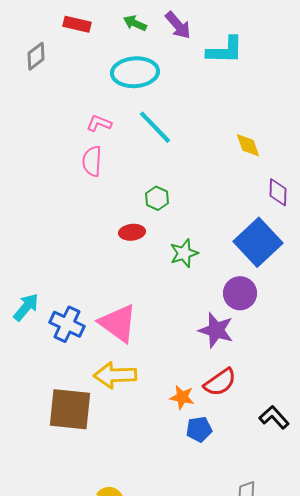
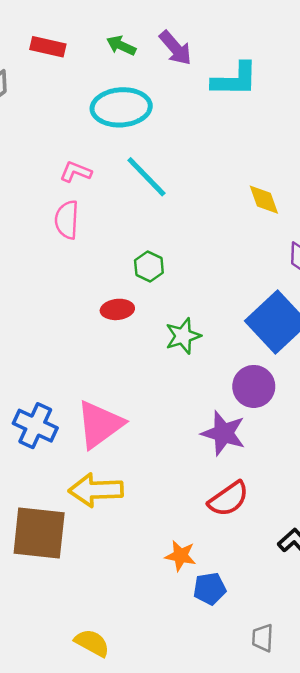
pink triangle: (118, 323) -> (100, 424), turned 48
orange star: (182, 397) -> (181, 556), moved
blue pentagon: (199, 429) -> (210, 589), moved

